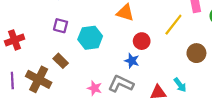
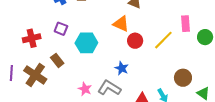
red cross: (15, 40) -> (32, 38), moved
red circle: (142, 41) -> (135, 41), moved
brown circle: (196, 53) -> (183, 78), moved

